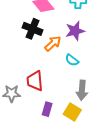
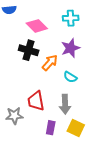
gray arrow: (82, 90) -> (65, 104), moved

